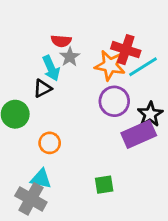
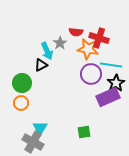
red semicircle: (61, 41) -> (76, 32), moved
cyan line: (143, 67) -> (111, 65), moved, turned 40
orange circle: (50, 143) -> (21, 103), moved
cyan triangle: (41, 179) -> (40, 128), turned 49

